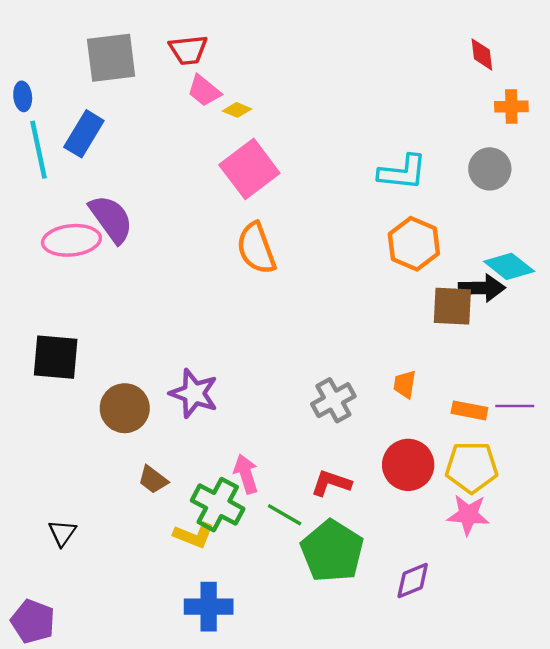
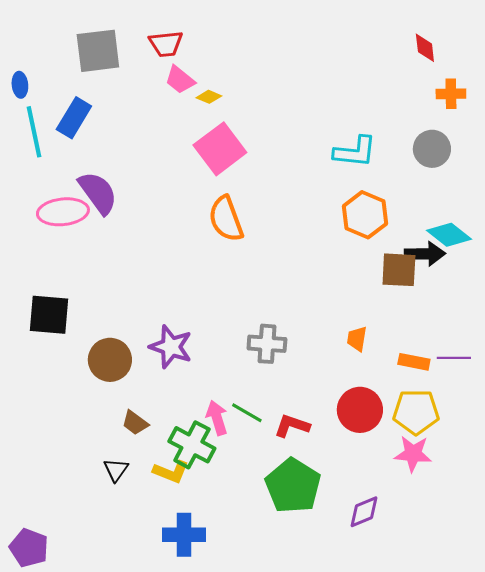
gray cross: (333, 400) -> (267, 344), moved, turned 33
green line: (285, 515) -> (247, 413), moved
black triangle: (62, 533) -> (116, 470), moved

